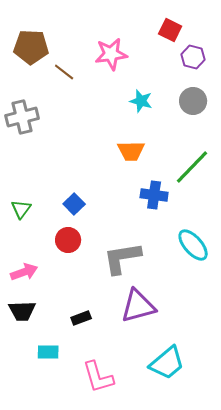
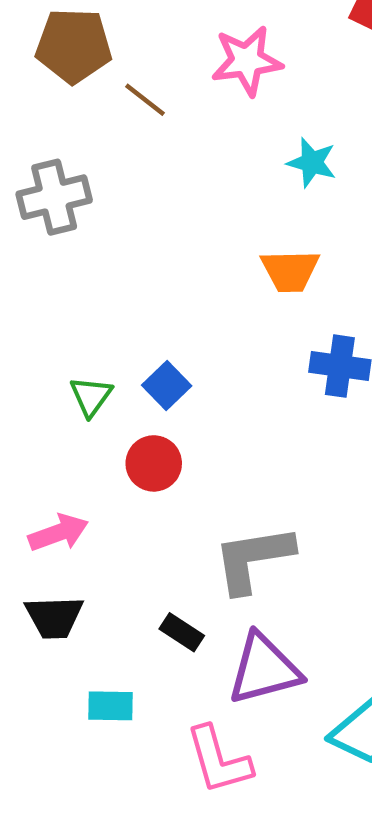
green triangle: (21, 209) -> (91, 396), moved
gray L-shape: (122, 258) -> (253, 559), moved
purple triangle: (138, 306) -> (264, 669), moved
black rectangle: (81, 318) -> (182, 632), turned 54

